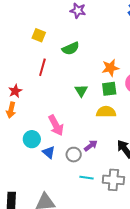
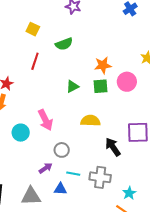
green triangle: (81, 91) -> (72, 87), turned 32
yellow semicircle: (106, 112) -> (90, 121), moved
purple arrow: (91, 146) -> (46, 168), moved
blue triangle: (49, 152) -> (60, 189), moved, turned -40

